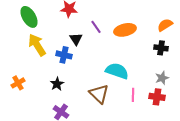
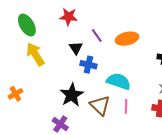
blue cross: (64, 55) -> (88, 65), moved
black star: (57, 84) -> (72, 95), moved, size x1.6
pink line: (133, 95) -> (126, 106), moved

